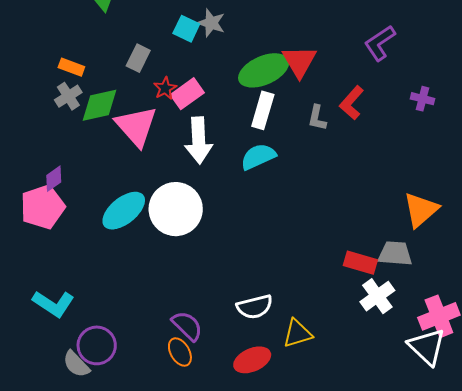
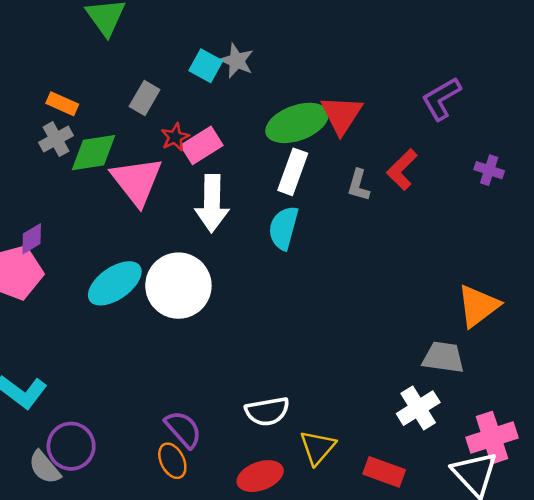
cyan semicircle: (258, 157) -> (283, 228), turned -54
red rectangle: (360, 263) -> (384, 472), moved
yellow triangle: (297, 334) -> (318, 447), turned -36

